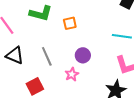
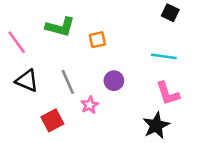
pink star: (72, 74) -> (90, 105), moved

